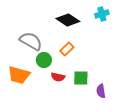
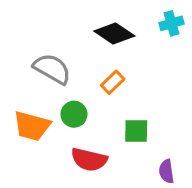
green circle: (44, 60) -> (74, 114), moved
red semicircle: (58, 77) -> (89, 160), moved, size x1.5
purple semicircle: (101, 91) -> (166, 171), moved

